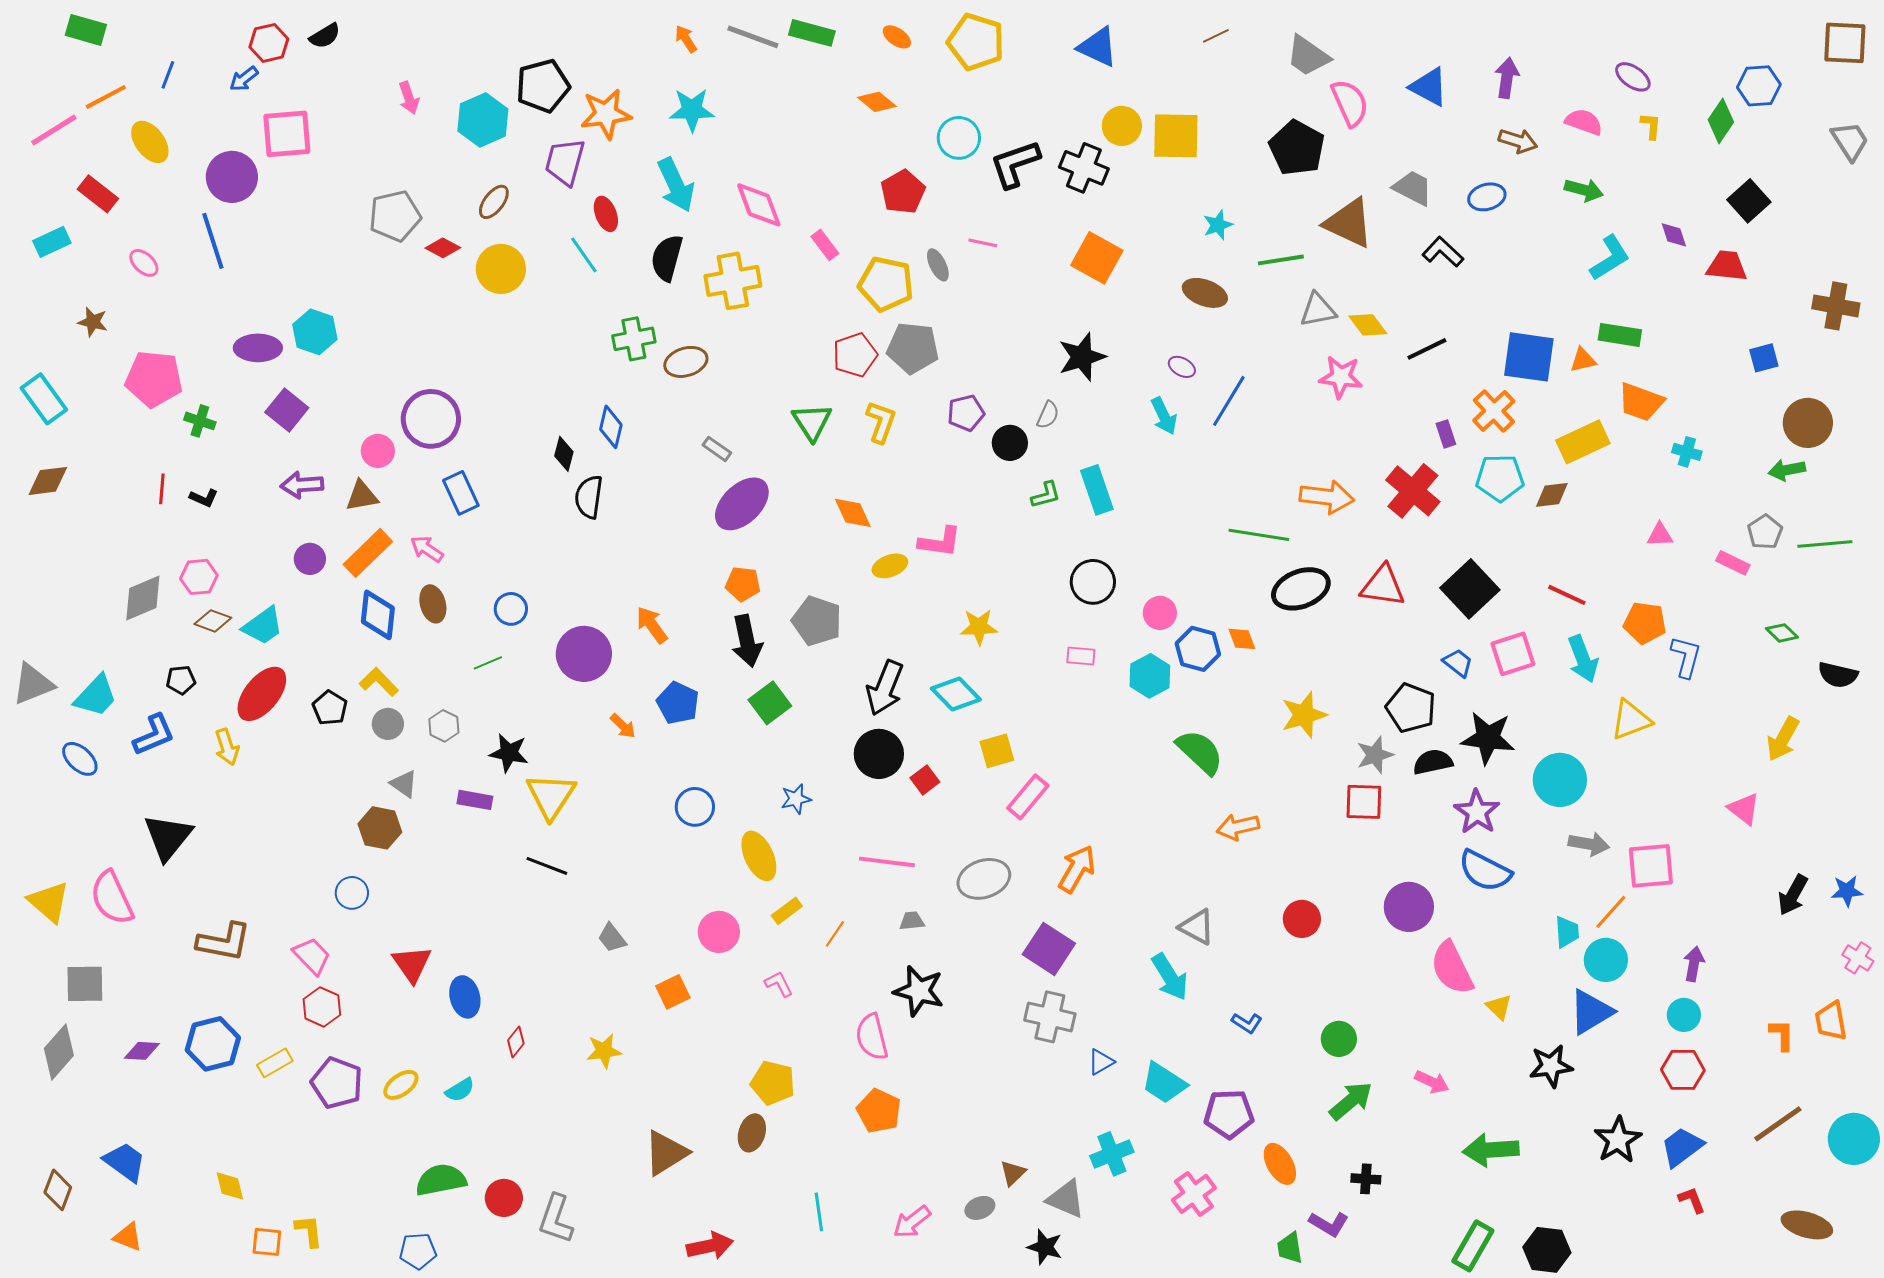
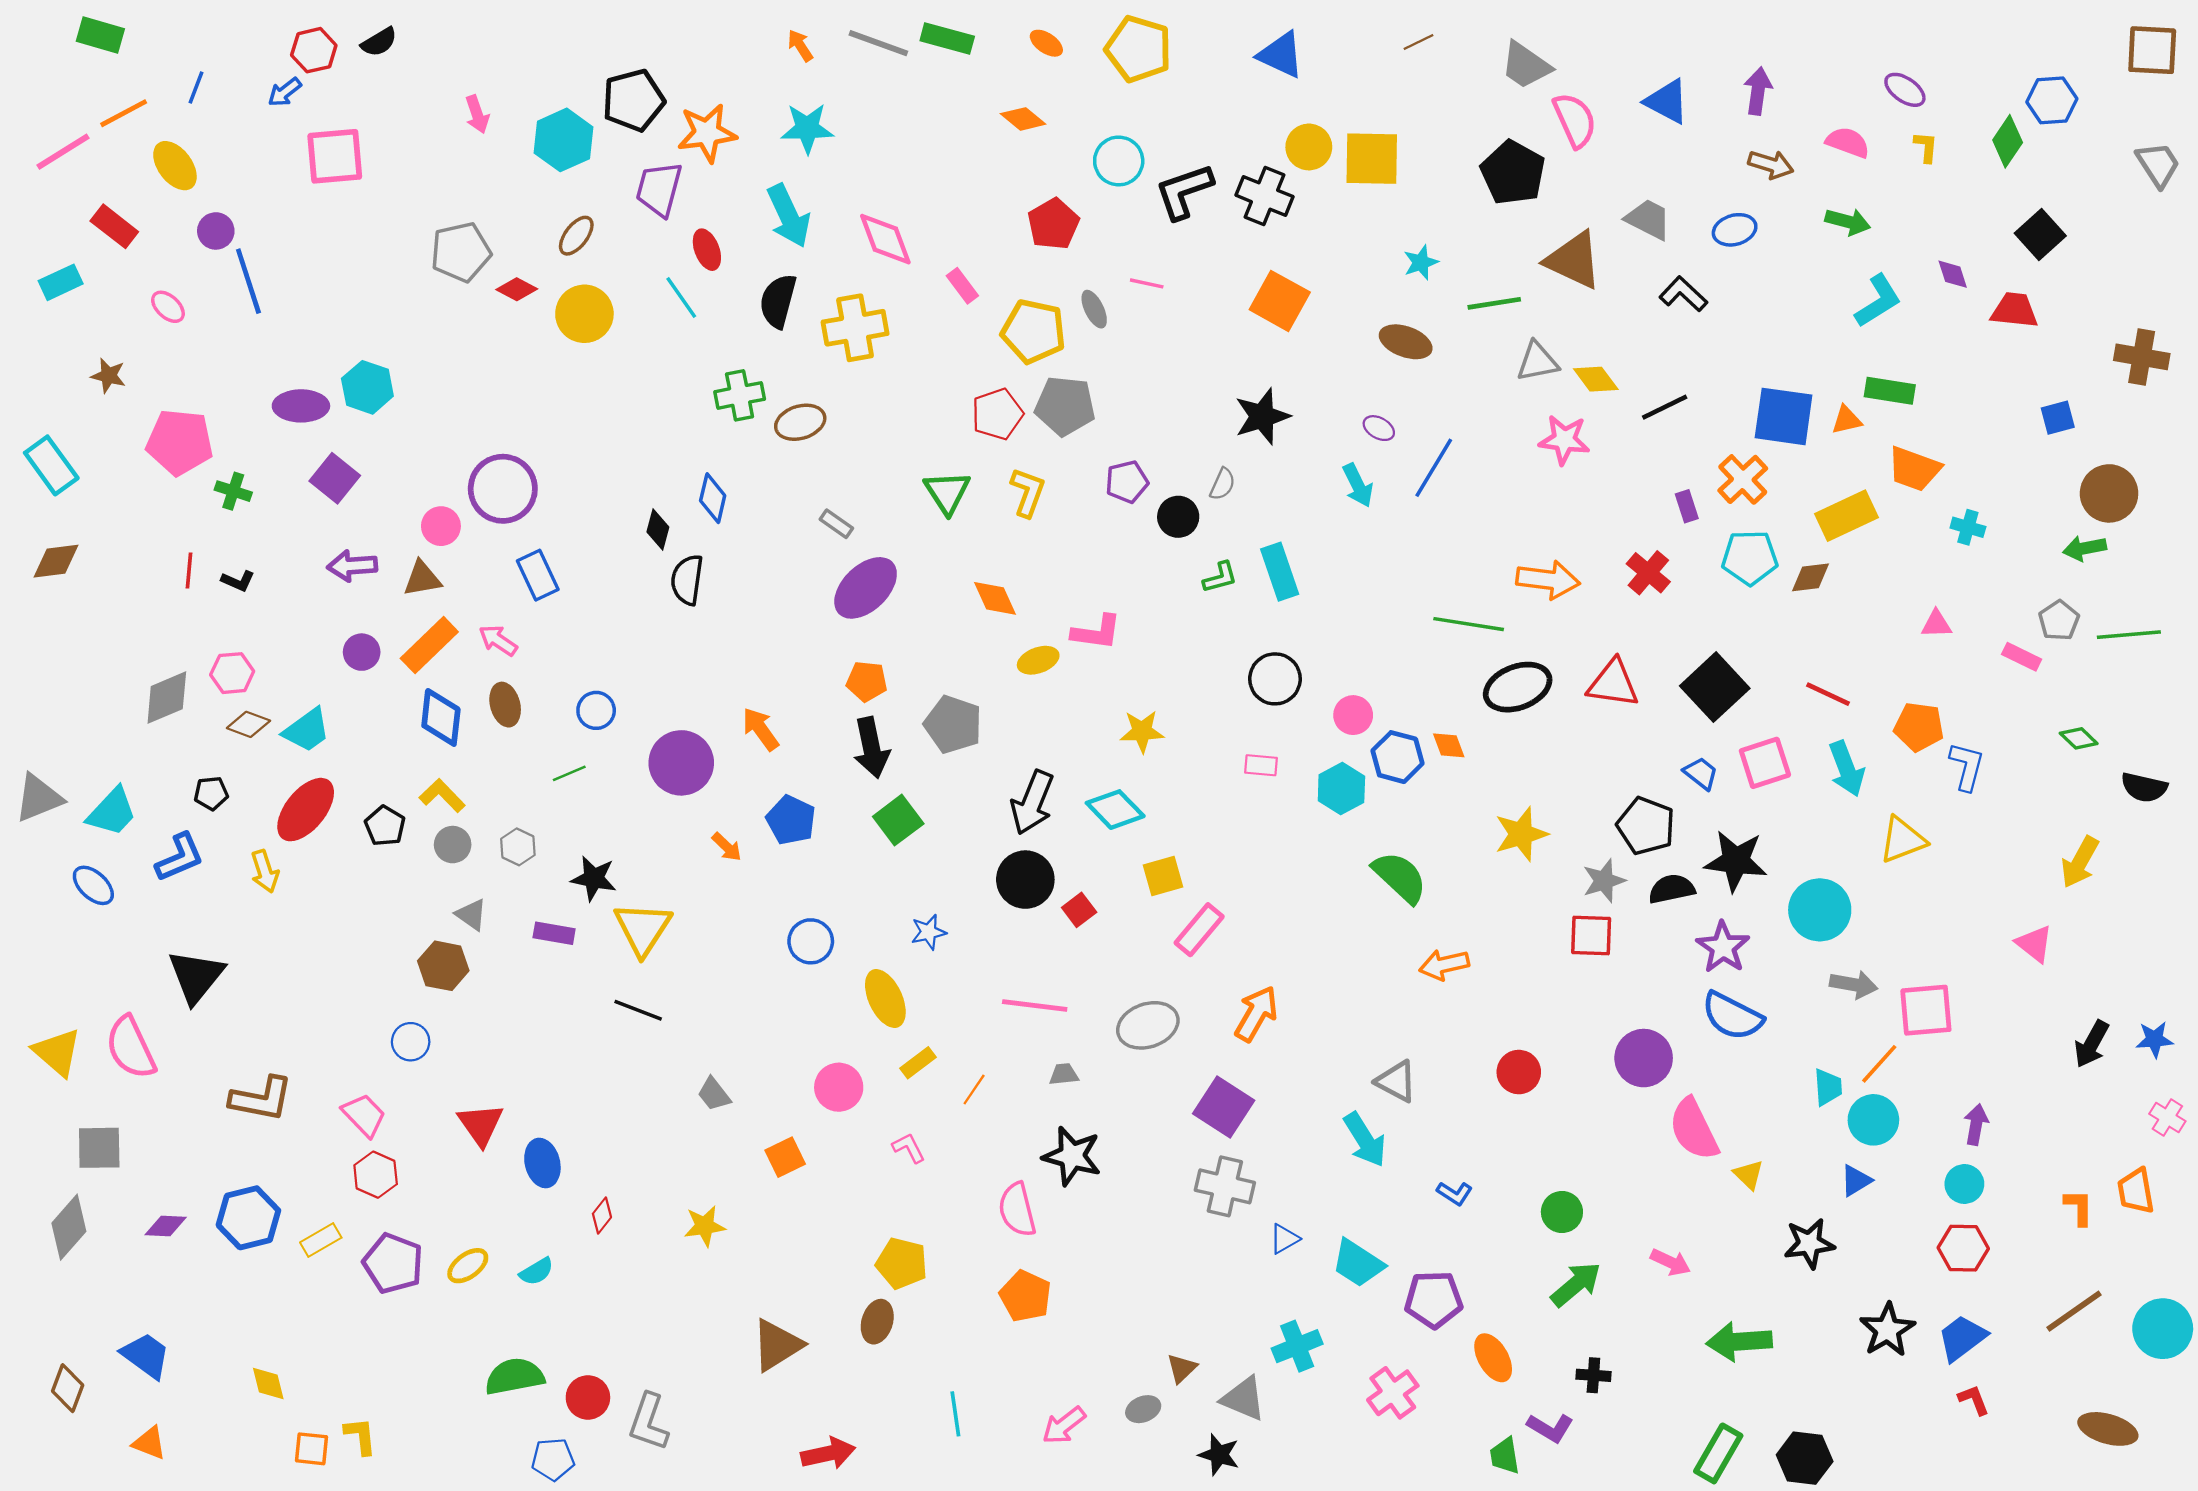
purple circle: (232, 177) -> (216, 231), moved, size x0.6
red cross: (1413, 491) -> (1648, 573), size x0.7
blue triangle: (1591, 1012) -> (1856, 1180), size x0.6
blue pentagon: (418, 1251) -> (553, 1459), moved

